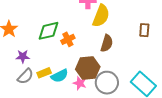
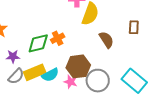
green diamond: (49, 31) -> (38, 43), moved
brown semicircle: (107, 43) -> (106, 40), moved, turned -48
yellow rectangle: (44, 73) -> (35, 72), size x1.5

